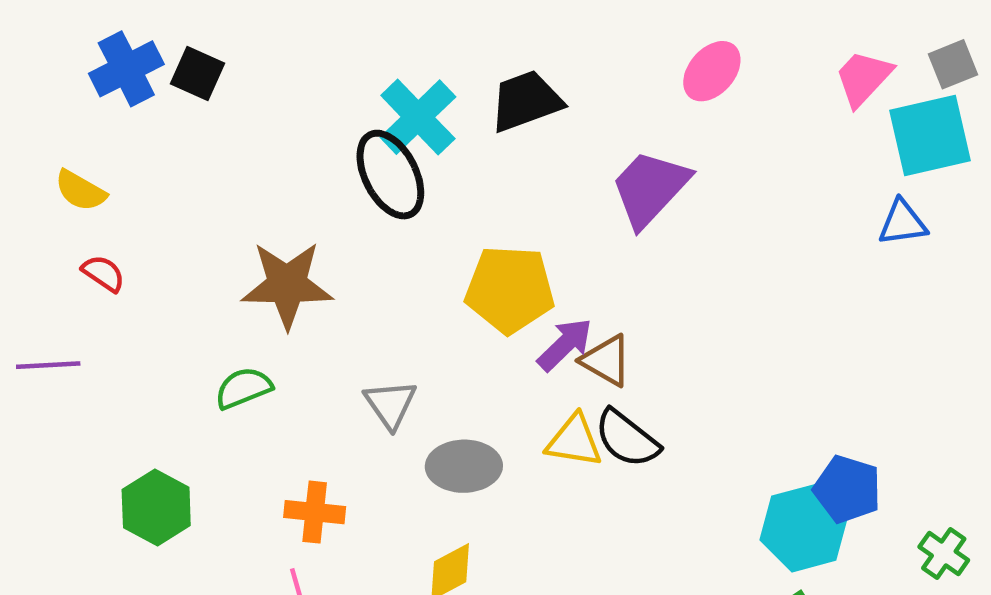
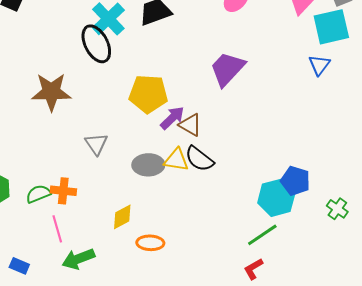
purple trapezoid: (650, 188) -> (227, 69), moved
blue triangle: (902, 223) -> (319, 65), turned -45
green semicircle: (243, 388) -> (38, 194), moved
gray ellipse: (464, 466) -> (148, 165), moved

